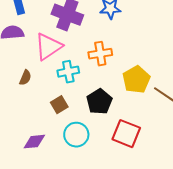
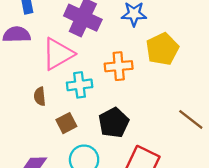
brown semicircle: (25, 78) -> (40, 96), moved, turned 147
yellow pentagon: (136, 80) -> (162, 49), moved

